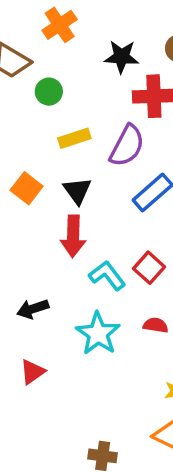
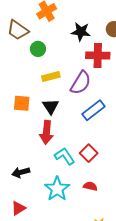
orange square: (27, 188) -> (22, 103), turned -36

